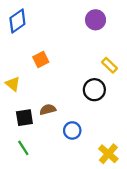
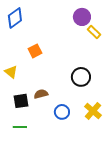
yellow rectangle: (109, 65) -> (94, 32), moved
green line: (23, 148) -> (20, 127), turned -56
yellow cross: (108, 154) -> (93, 111), moved

